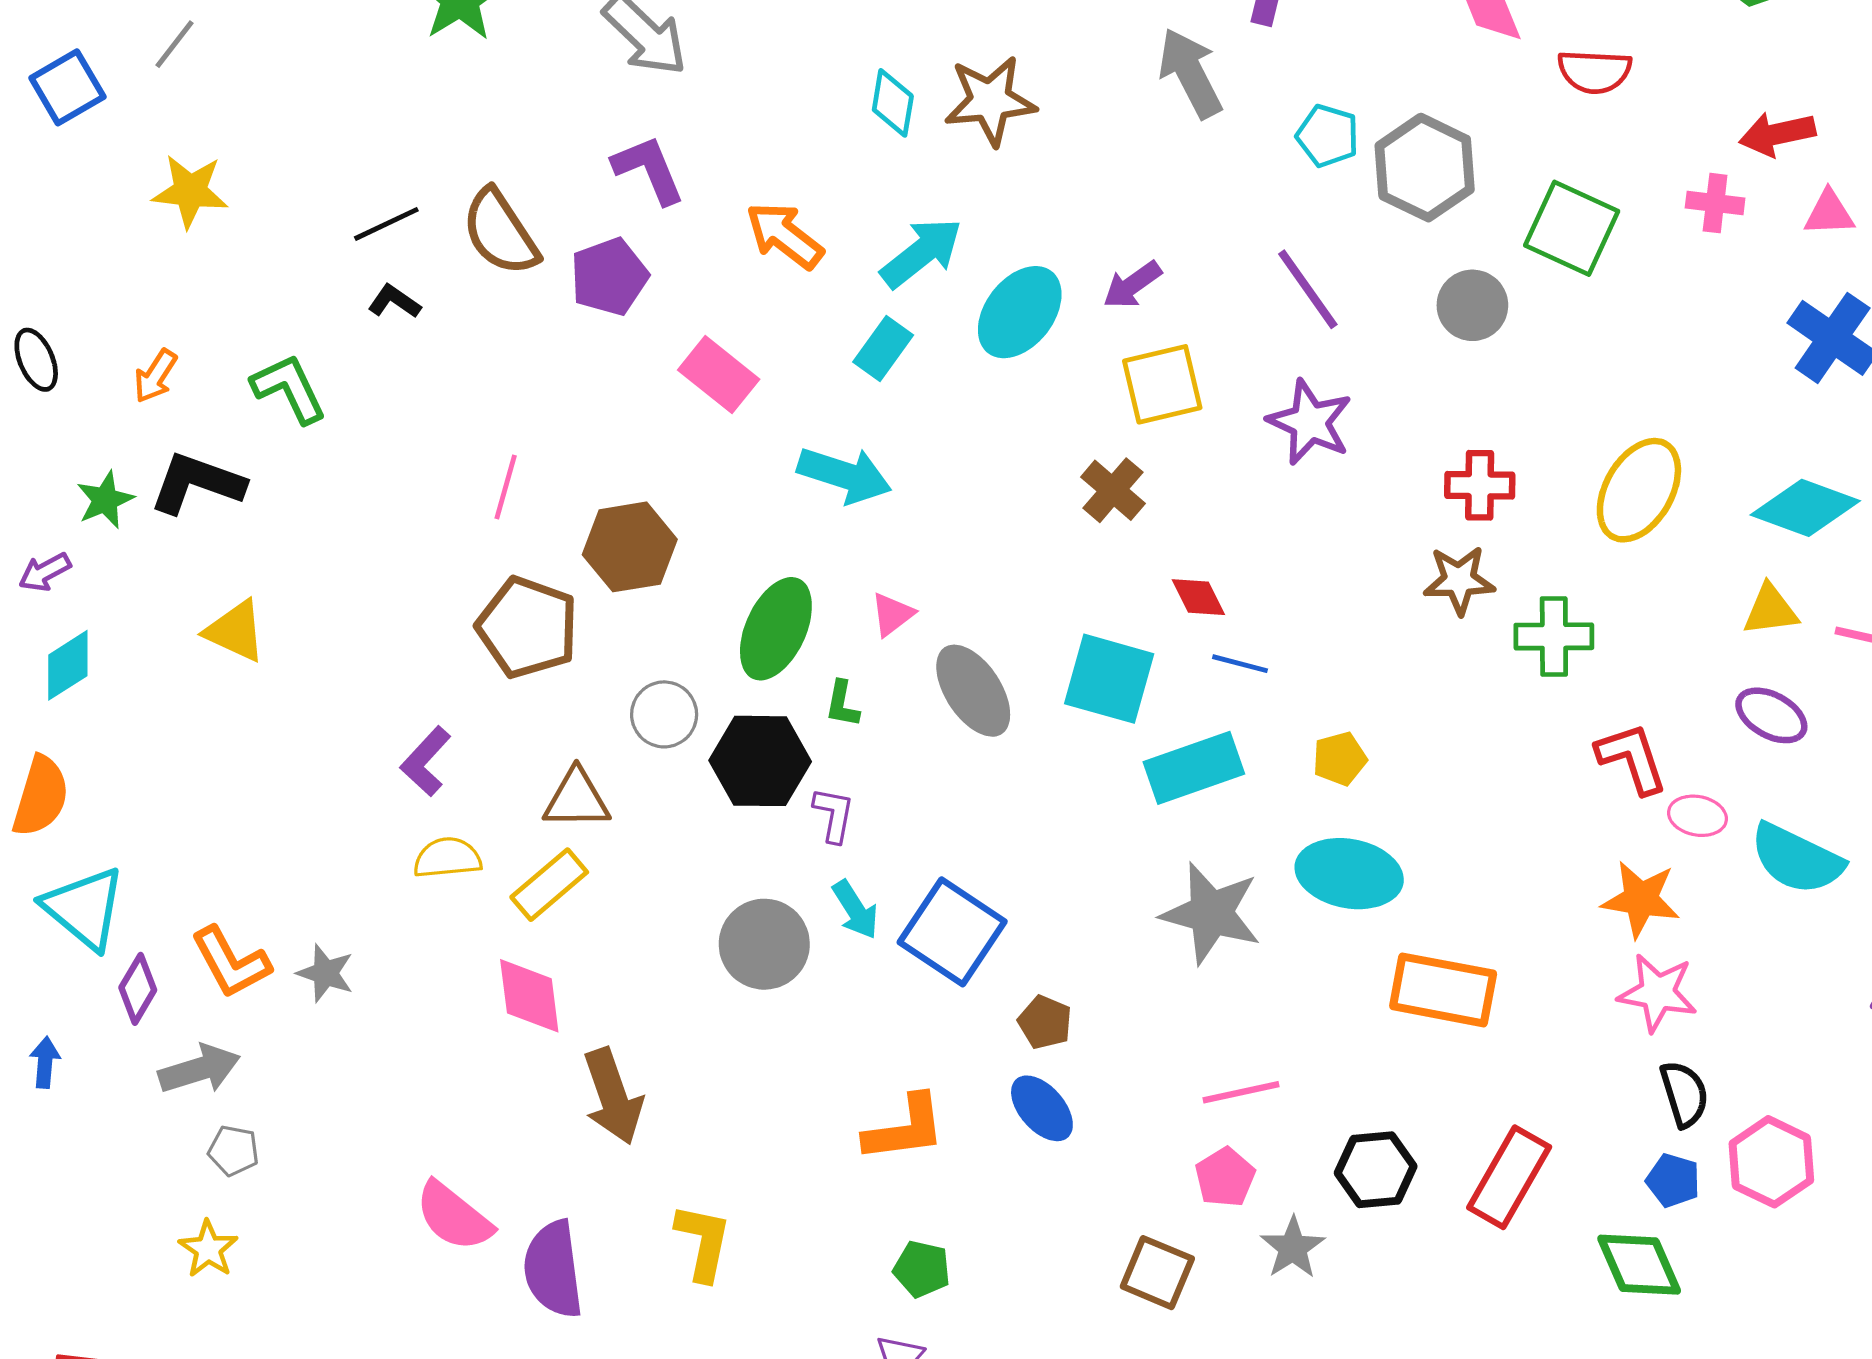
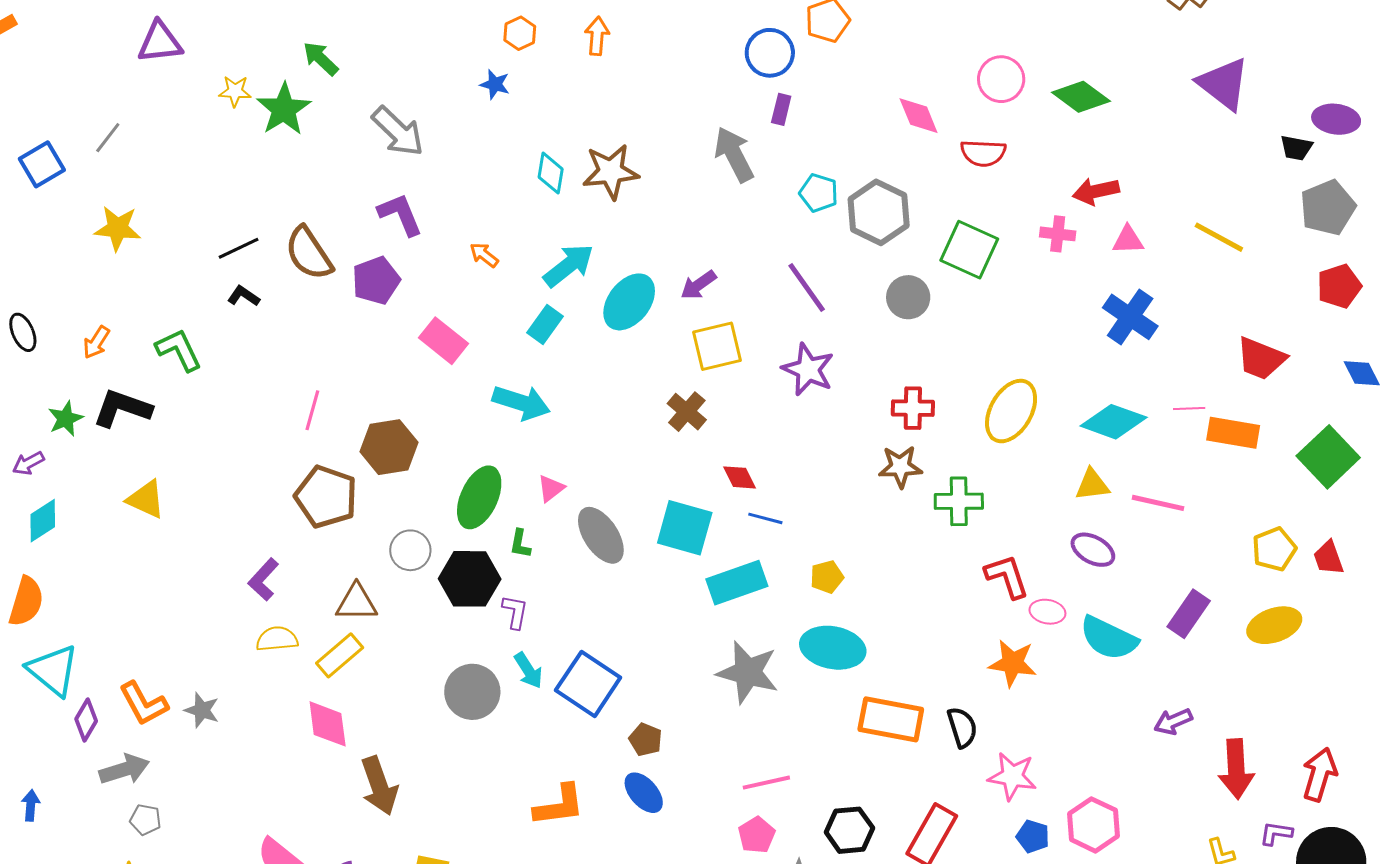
orange arrow: (784, 236) -> (484, 255), size x0.6
pink star: (1658, 993) -> (1012, 776), moved
blue arrow: (45, 1062) -> (31, 805), moved
black semicircle: (1684, 1094) -> (962, 727), moved

